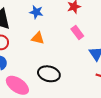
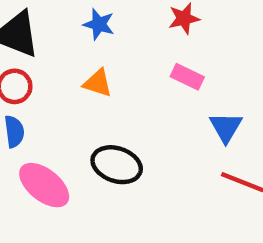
pink rectangle: (77, 32) -> (187, 77), turned -32

